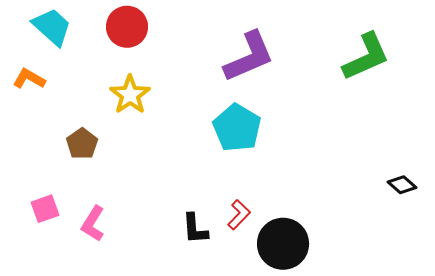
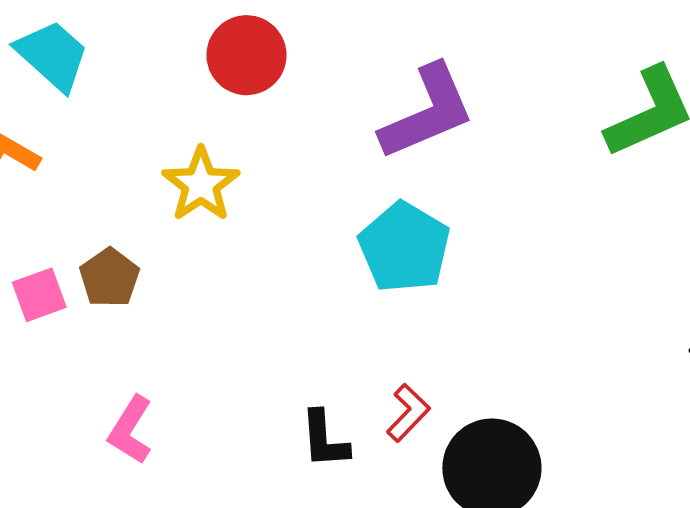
red circle: (127, 27) -> (247, 55), moved
pink square: (45, 209) -> (39, 295), moved

